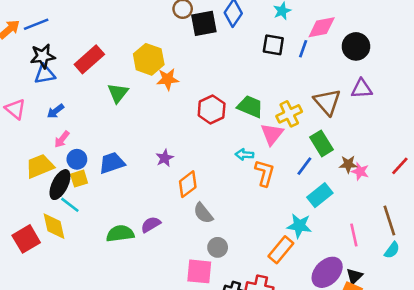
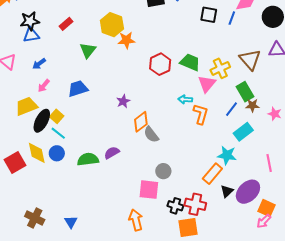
red rectangle: (89, 59) -> (66, 24), size x0.6
blue circle: (77, 159) -> (57, 153), moved
blue trapezoid: (112, 163) -> (78, 89), moved
brown star: (348, 164) -> (252, 105), moved
yellow square: (79, 179) -> (57, 116), turned -32
cyan line: (70, 205) -> (58, 133), moved
gray semicircle: (203, 213) -> (151, 134), moved
black triangle: (354, 276) -> (227, 191), moved

